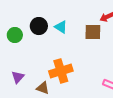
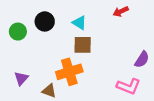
cyan triangle: (61, 27) -> (79, 23), moved
brown square: (93, 32) -> (83, 45), moved

